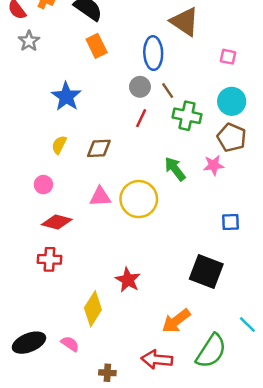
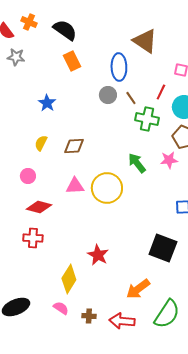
gray star: (29, 41) -> (16, 57), turned -30
blue star: (66, 96) -> (47, 103), size x0.7
red line: (141, 118) -> (161, 92), moved
pink semicircle: (70, 344) -> (61, 308), moved
brown cross: (107, 373) -> (89, 316), moved

